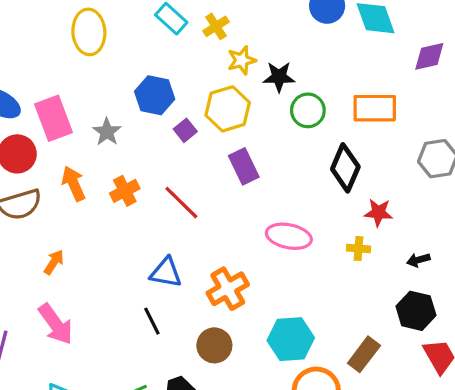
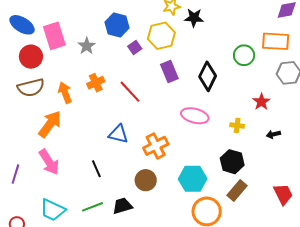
orange rectangle: (375, 108) -> (276, 41), moved
green circle: (308, 110) -> (244, 55), moved
black diamond: (345, 168) -> (208, 76), moved
orange arrow: (74, 184) -> (65, 93), moved
red star: (378, 213) -> (261, 102), moved, turned 30
orange arrow: (54, 262) -> (50, 124), size x1.8
black hexagon: (416, 311) -> (232, 162), moved
black line: (152, 321) -> (96, 169), moved

